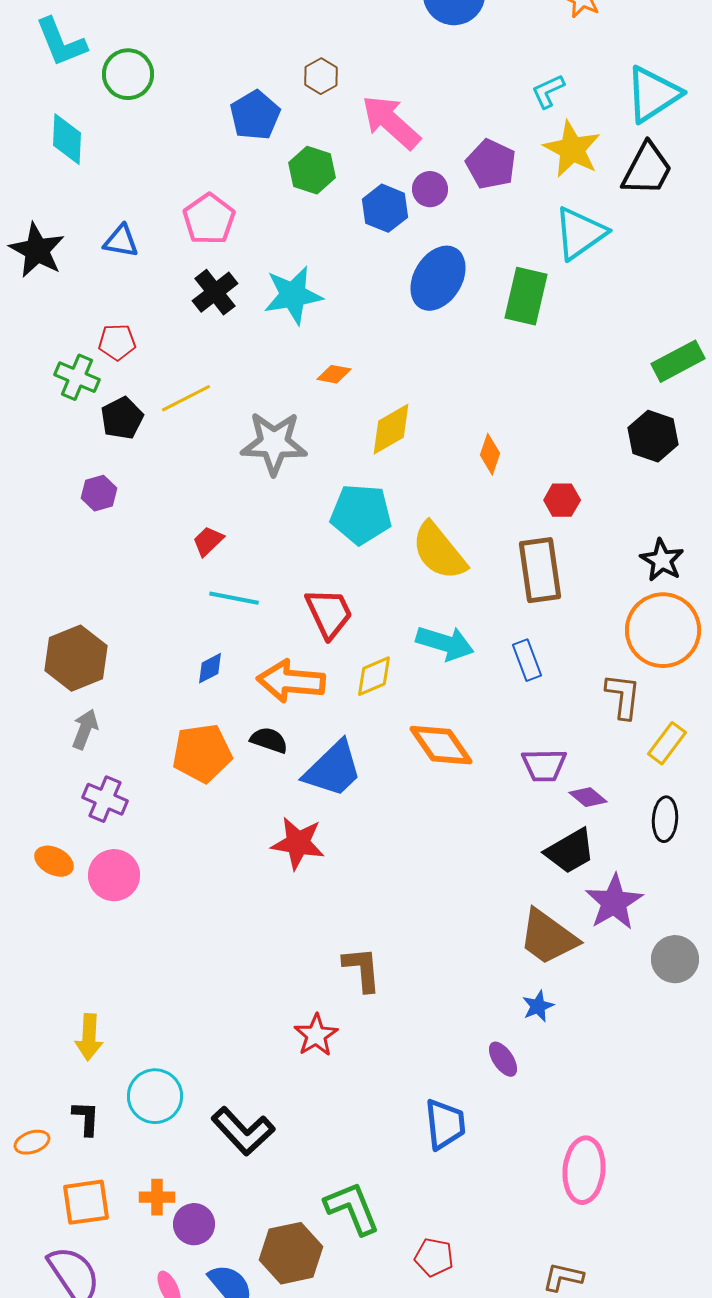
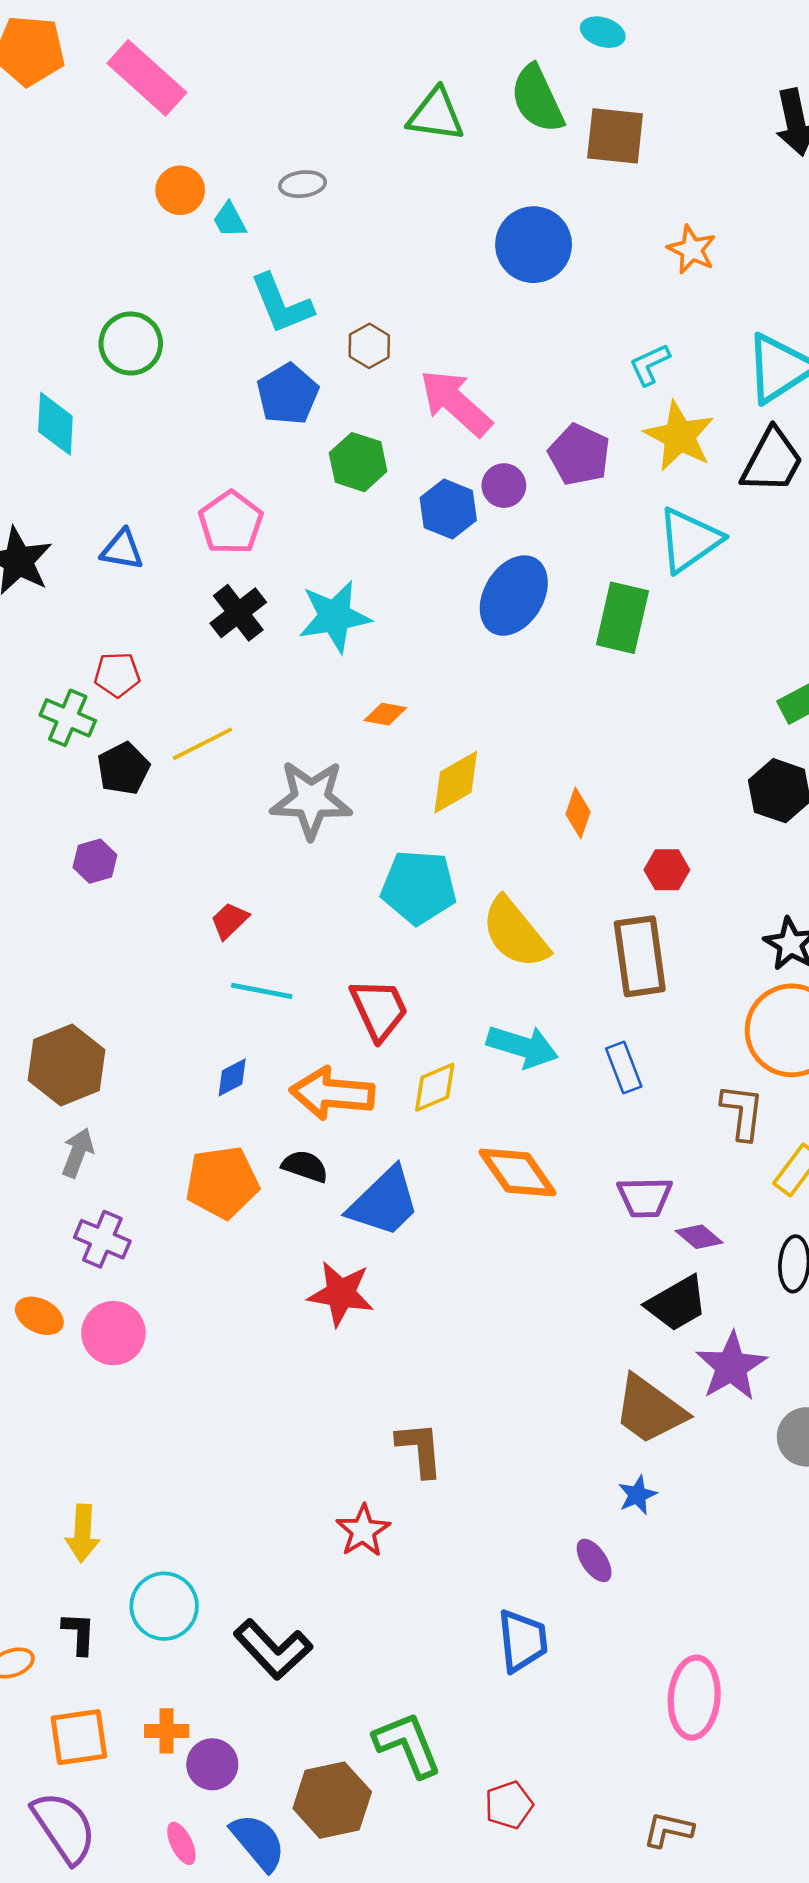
cyan L-shape: (61, 42) -> (281, 304), moved
red pentagon: (434, 1257) -> (509, 1805), turned -30

